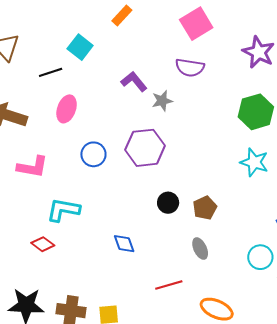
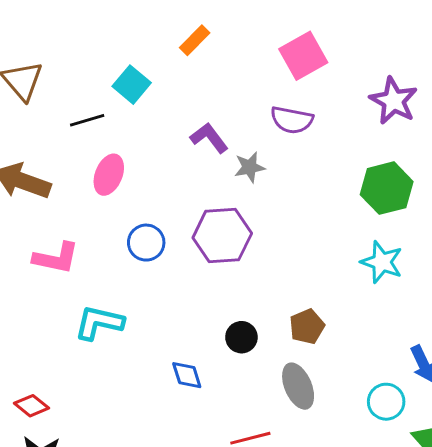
black circle: (168, 203) -> (241, 337), moved
red diamond: (43, 244) -> (31, 406), moved
gray ellipse: (200, 249) -> (298, 386), size x1.4

